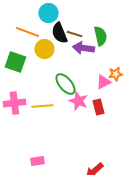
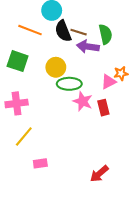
yellow circle: (44, 49) -> (56, 67), moved
green ellipse: (65, 84) -> (69, 84), turned -50
yellow line: (42, 106) -> (24, 137), moved, turned -45

